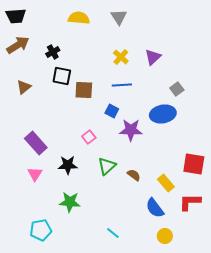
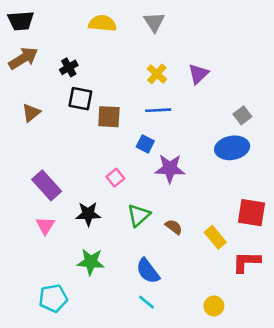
gray square: (177, 89) -> (242, 115), moved
blue ellipse: (163, 114) -> (232, 148), moved
blue semicircle: (155, 208) -> (148, 271), moved

